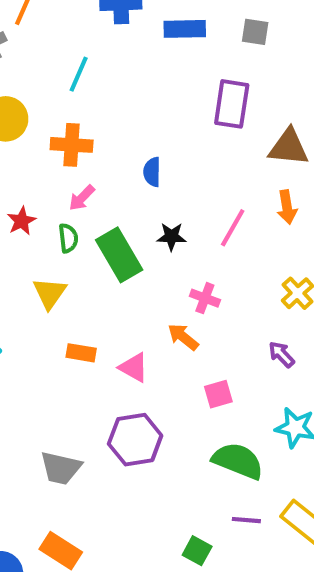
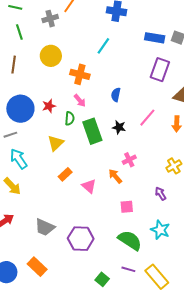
blue rectangle: (185, 29) -> (155, 38), moved
cyan line: (79, 74) -> (103, 46), moved
pink arrow: (82, 198) -> (80, 101), turned -96
pink line: (233, 228) -> (147, 118), moved
pink cross: (205, 298) -> (129, 160), turned 32
orange rectangle: (81, 353) -> (65, 174), turned -64
purple hexagon: (135, 440) -> (81, 239), moved

